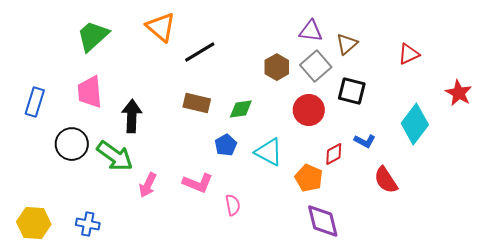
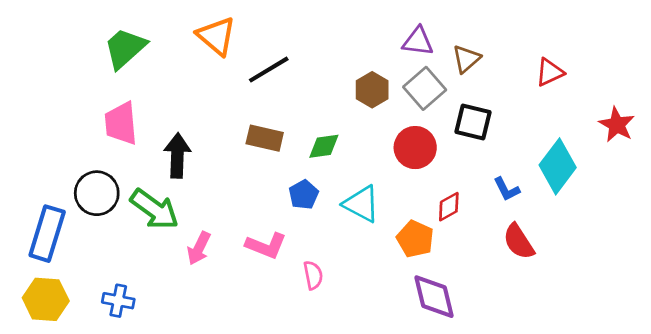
blue rectangle: (35, 102) -> (47, 234), moved, size x1.4
blue L-shape: (365, 141) -> (507, 189), moved, turned 35

